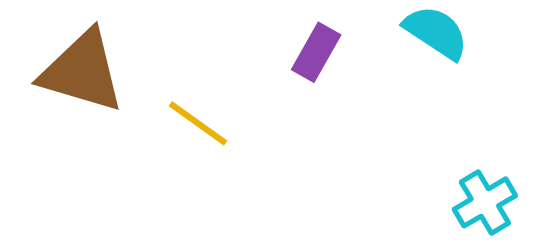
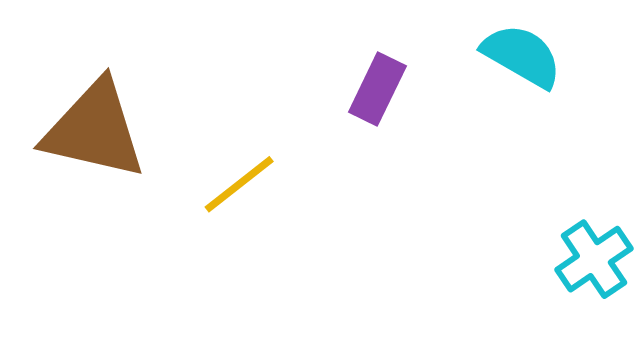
yellow line: (198, 123) -> (239, 184), turned -70

